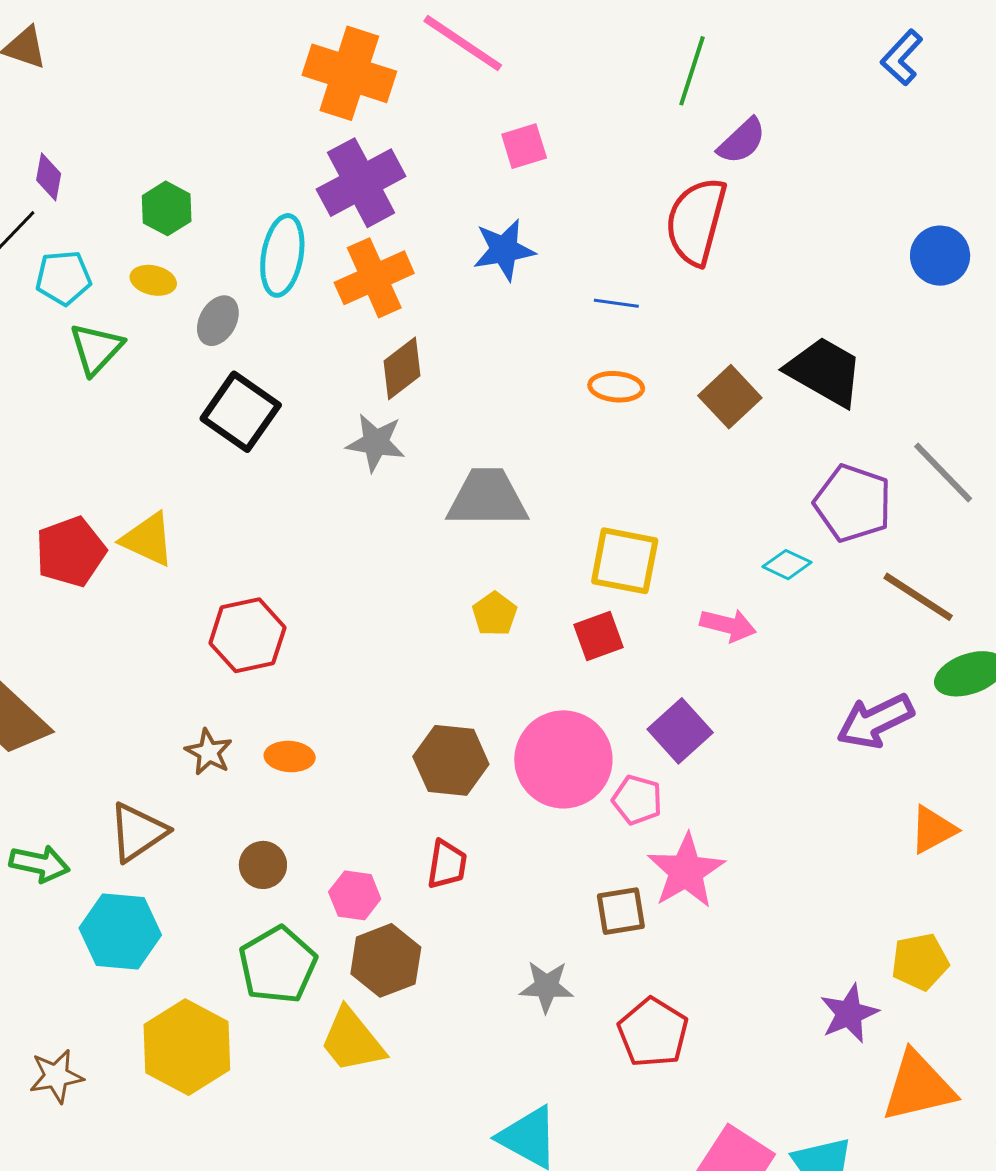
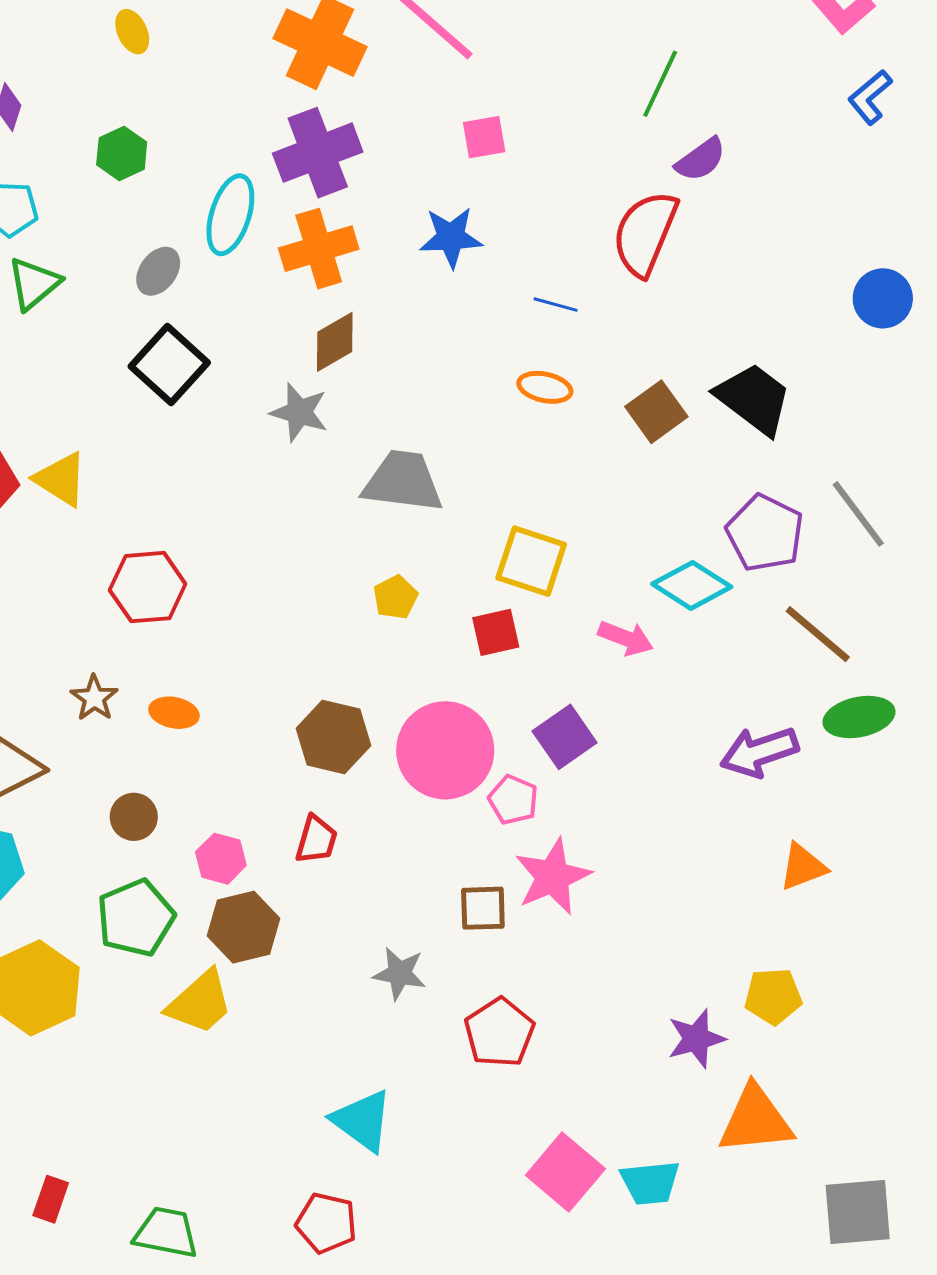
yellow ellipse: (153, 280) -> (132, 32), moved, turned 45
cyan diamond: (787, 565) -> (692, 585), size x1.6
yellow trapezoid: (352, 1040) -> (200, 1002), turned -100

